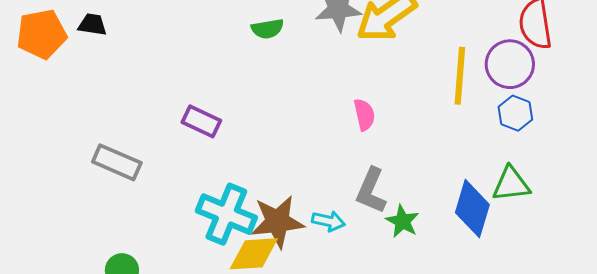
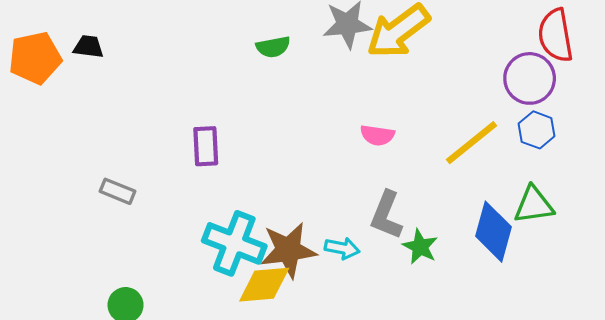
yellow line: (460, 76) -> (472, 143), moved, turned 48
pink semicircle: (364, 115) -> (377, 135), turned 112
purple rectangle: (201, 121) -> (206, 146), turned 63
gray rectangle: (117, 162) -> (118, 191), size x0.7

